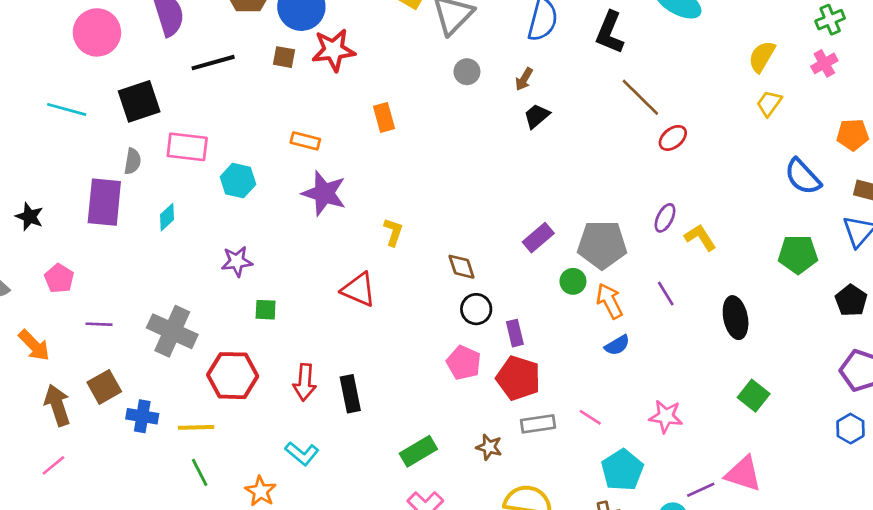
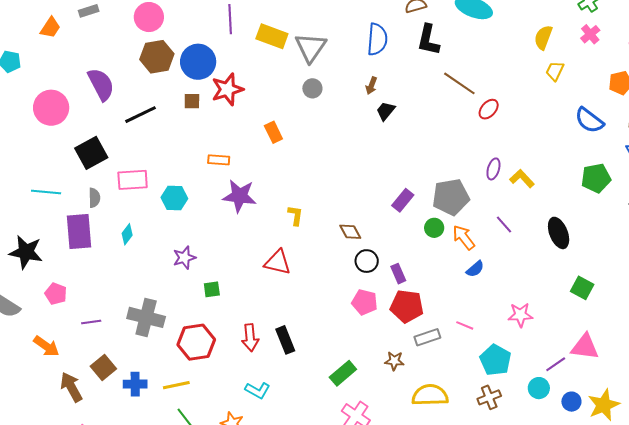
gray circle: (467, 72) -> (312, 88), moved
cyan line: (67, 109) -> (46, 192), moved
black star: (30, 217) -> (26, 252), size x1.6

